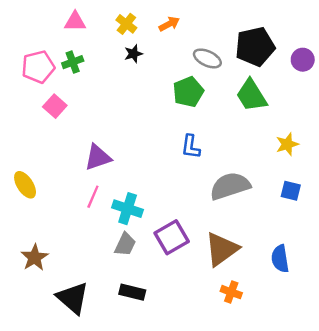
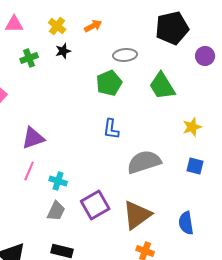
black pentagon: (255, 47) -> (172, 28), moved
gray ellipse: (207, 58) -> (125, 55), turned -30
green cross: (73, 62) -> (29, 58), moved
cyan cross: (128, 209) -> (58, 181), size x0.7

